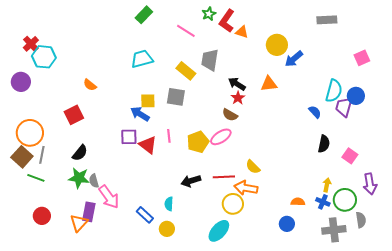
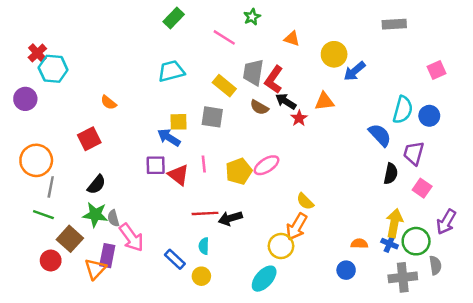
red L-shape: (227, 21) -> (274, 80), moved
red star: (238, 98) -> (299, 118), moved
purple trapezoid: (344, 107) -> (414, 153), moved
blue semicircle: (315, 112) -> (380, 135), size x1.5
brown semicircle: (230, 115) -> (259, 107), moved
brown square: (22, 157) -> (70, 239), moved
red line: (224, 177) -> (205, 213), moved
purple arrow: (370, 184) -> (446, 222), turned 40
yellow arrow: (327, 185) -> (394, 223), size x1.6
orange arrow: (246, 188) -> (297, 227), turned -70

